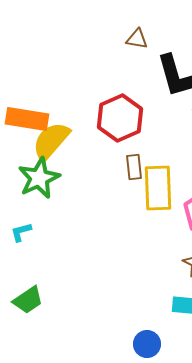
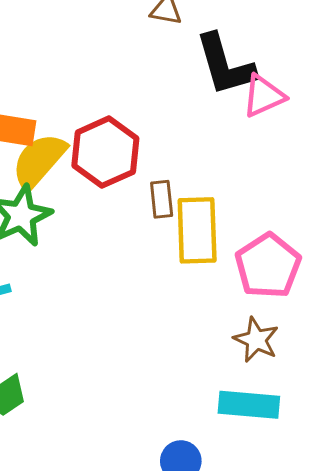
red hexagon: (120, 118) -> (105, 152), moved

